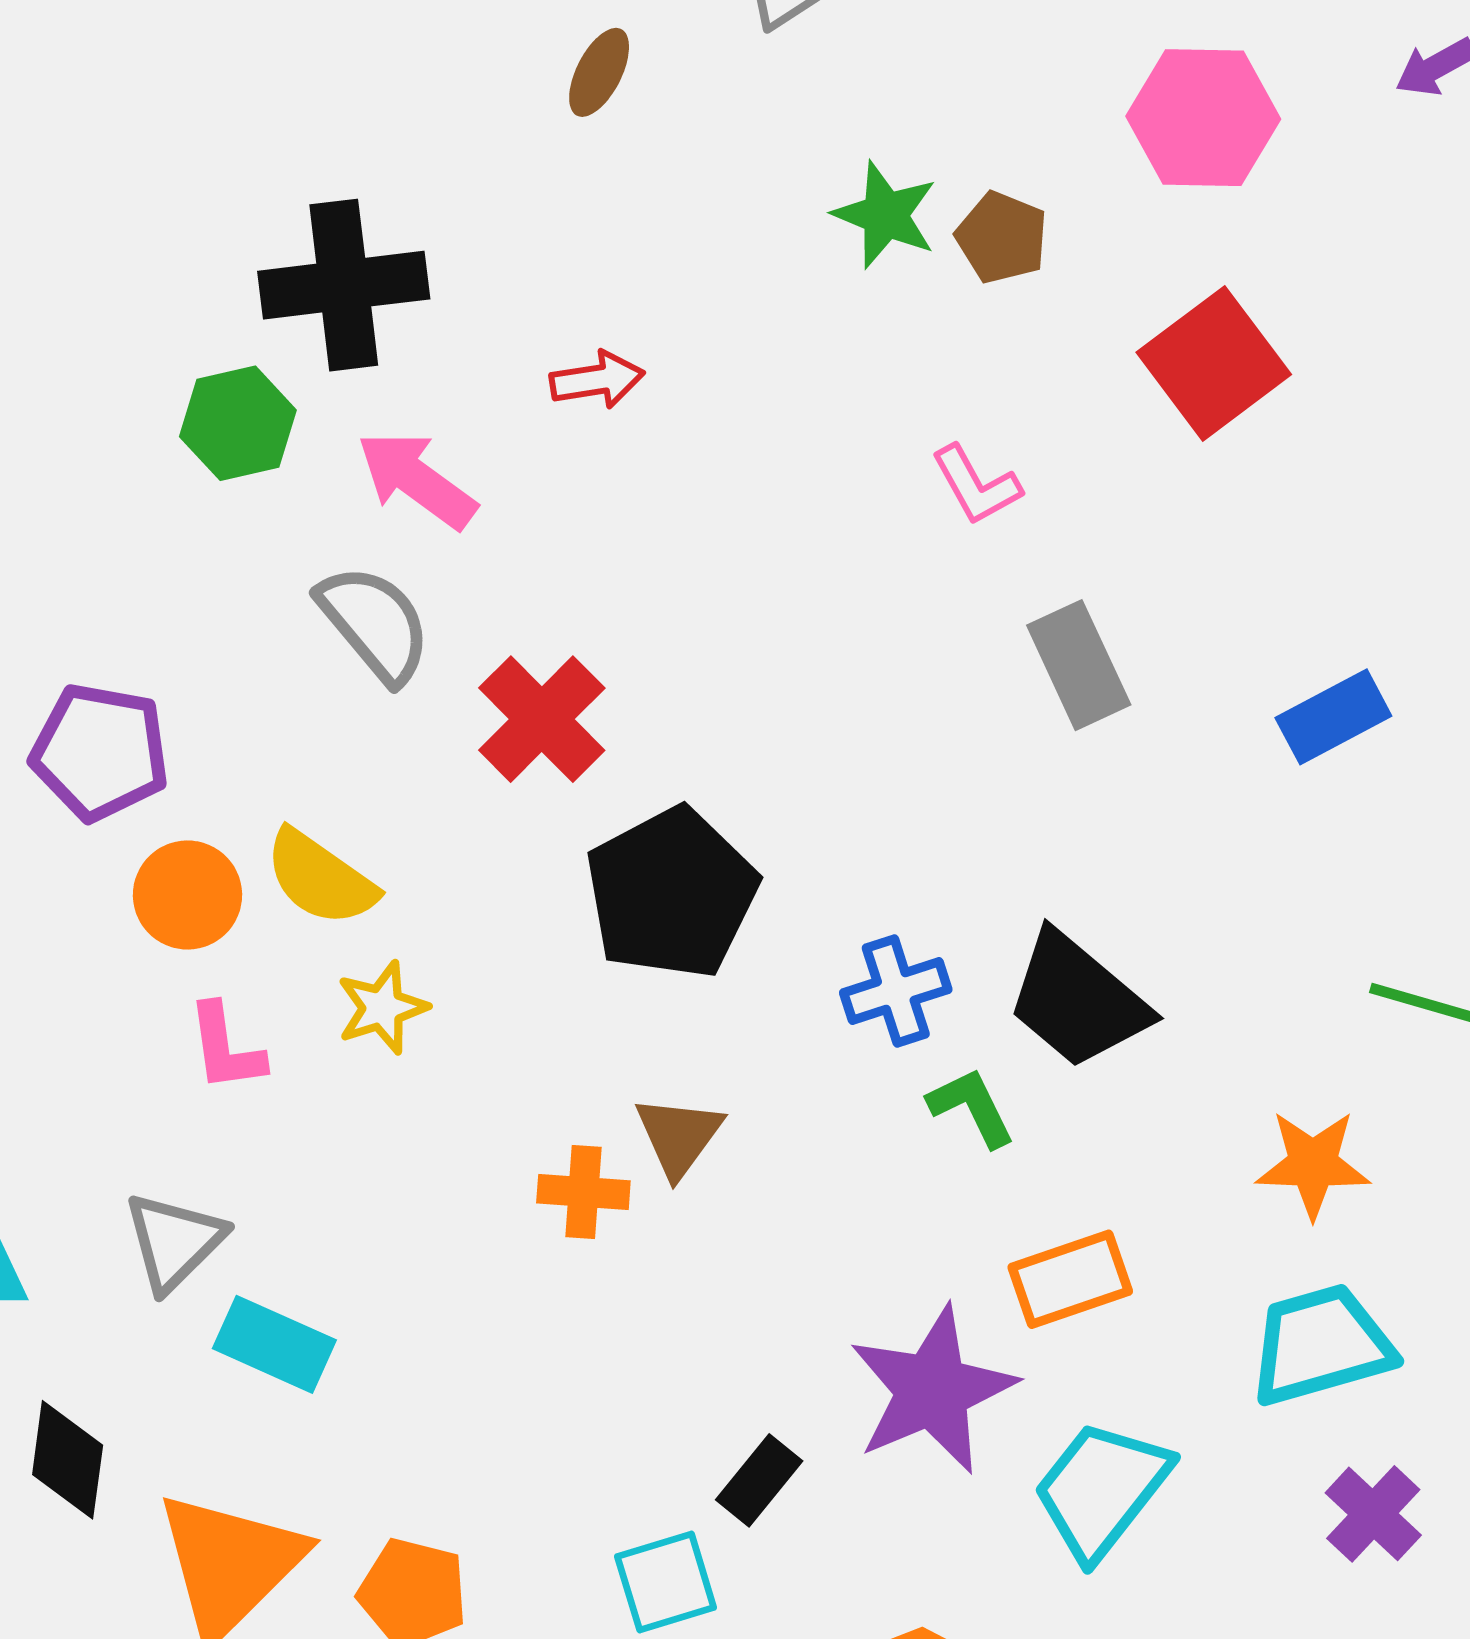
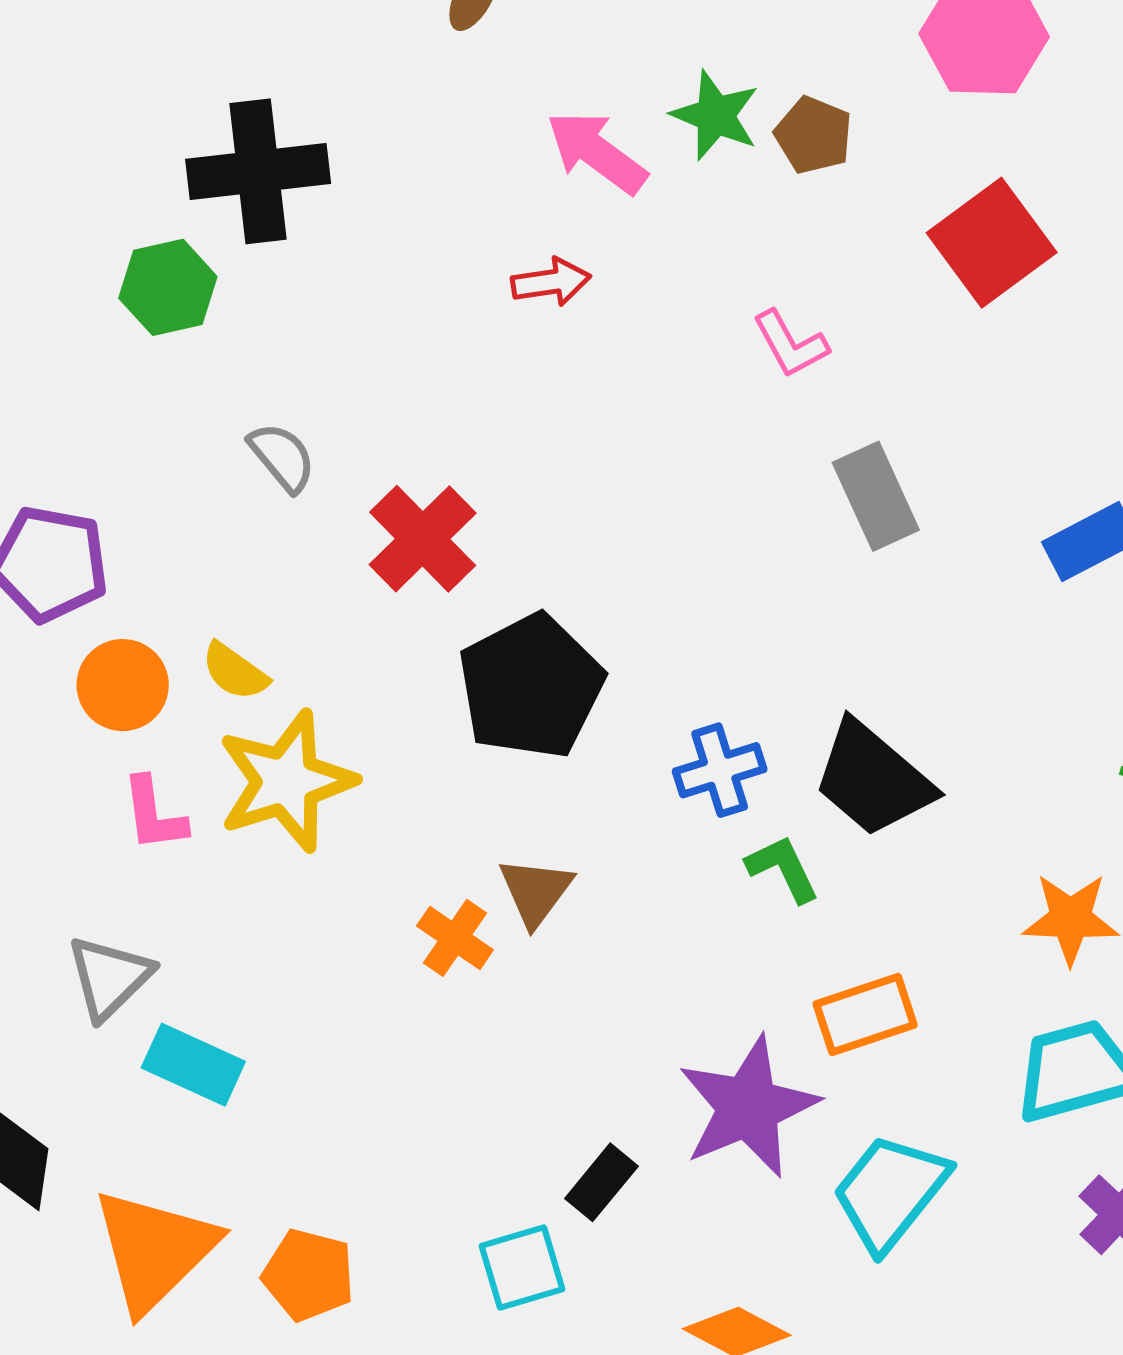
red arrow: (597, 380) -> (551, 282), moved
pink arrow: (417, 480) -> (597, 152), moved
gray semicircle: (375, 624) -> (282, 457), size x0.7
yellow semicircle: (320, 878) -> (235, 671), size x0.7
yellow star: (382, 1008) -> (286, 781), size x1.8
orange cross: (583, 1192) -> (455, 938), turned 30

